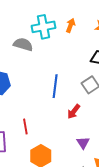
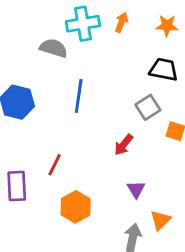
blue line: (55, 86) -> (79, 96), moved
red line: (25, 126) -> (55, 165), turned 35

